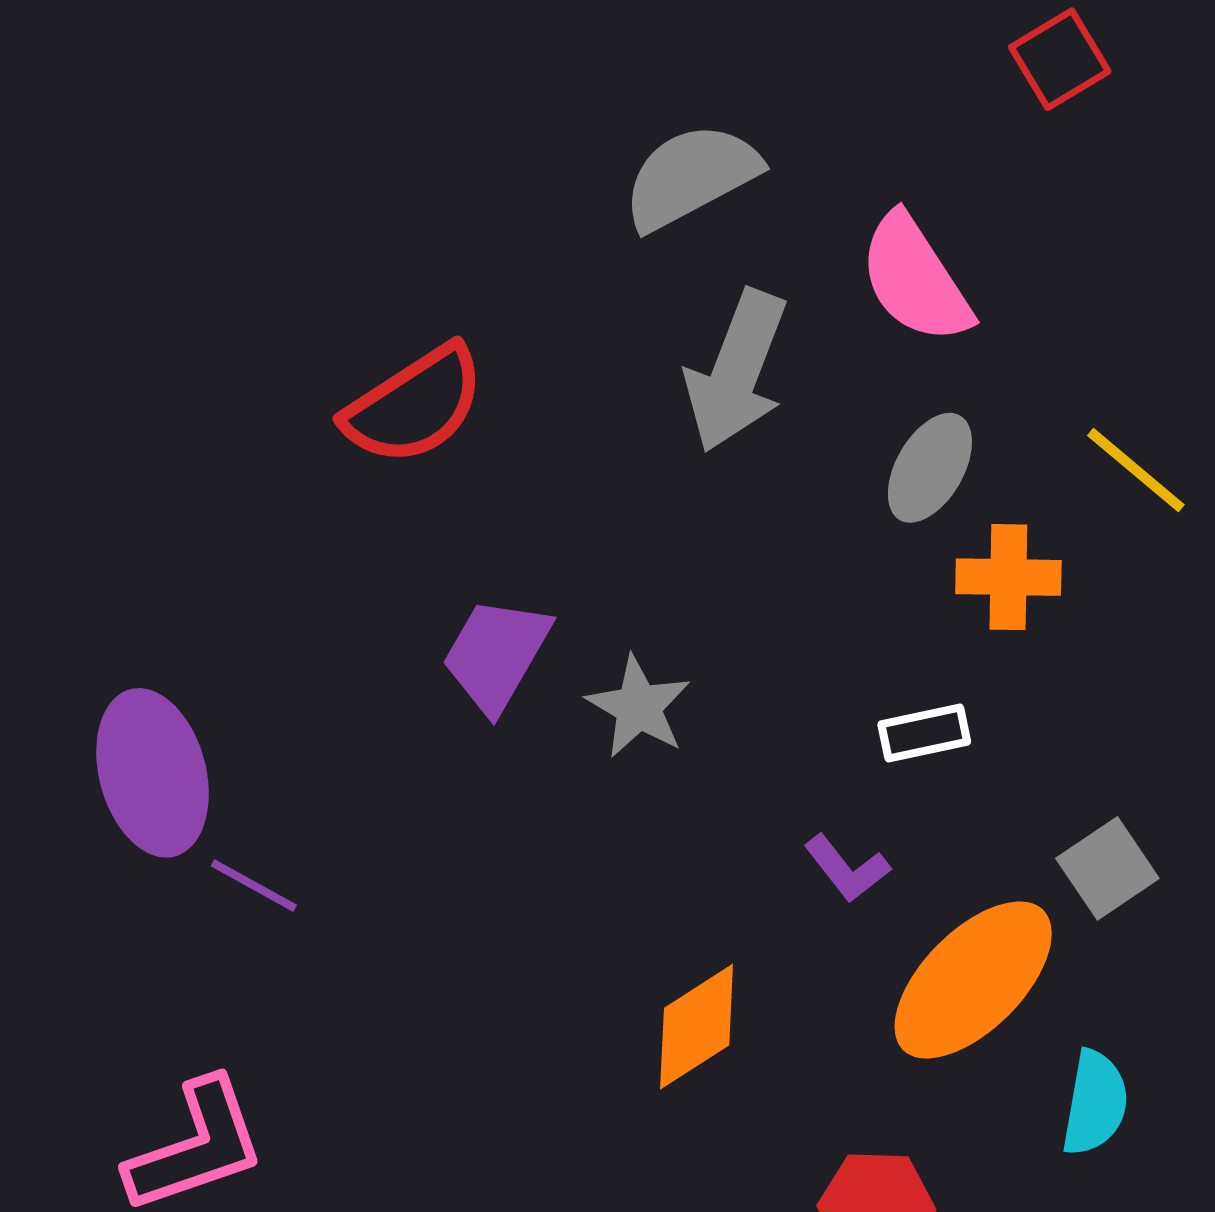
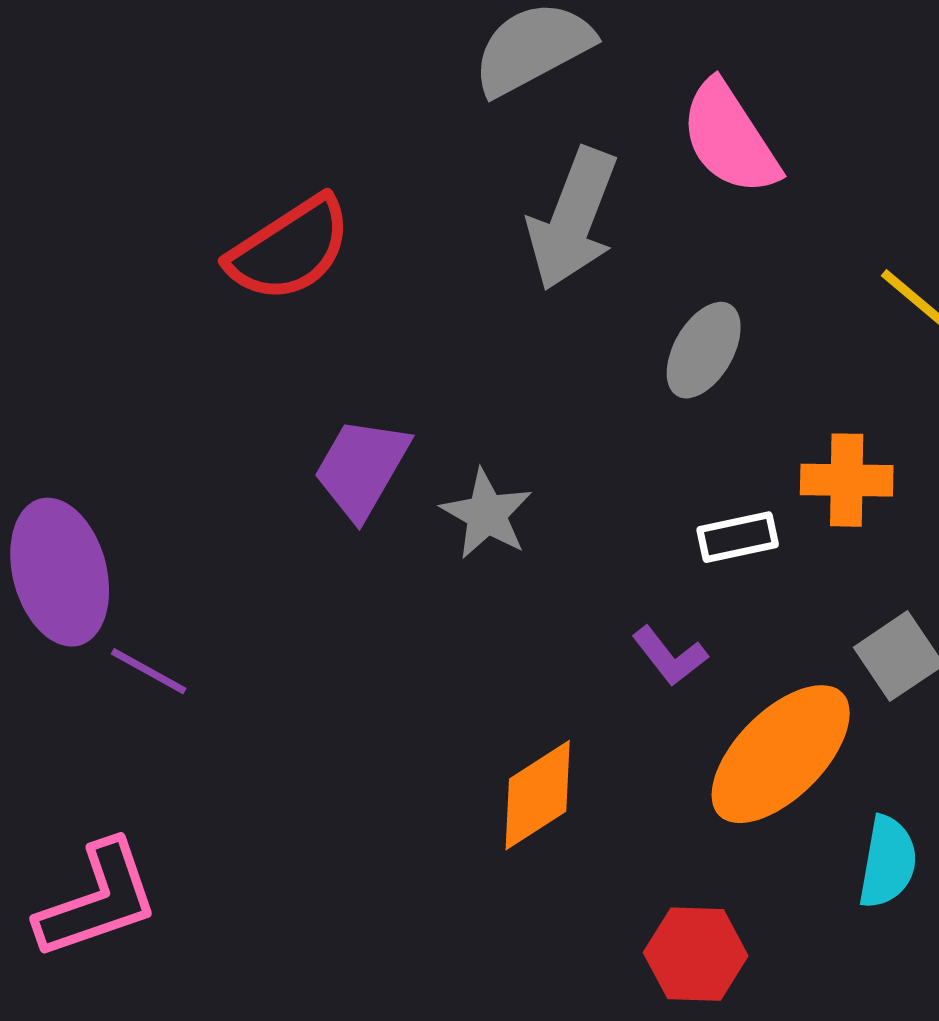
gray ellipse: (930, 468) -> (704, 350), moved
orange cross: (1008, 577) -> (847, 480), moved

